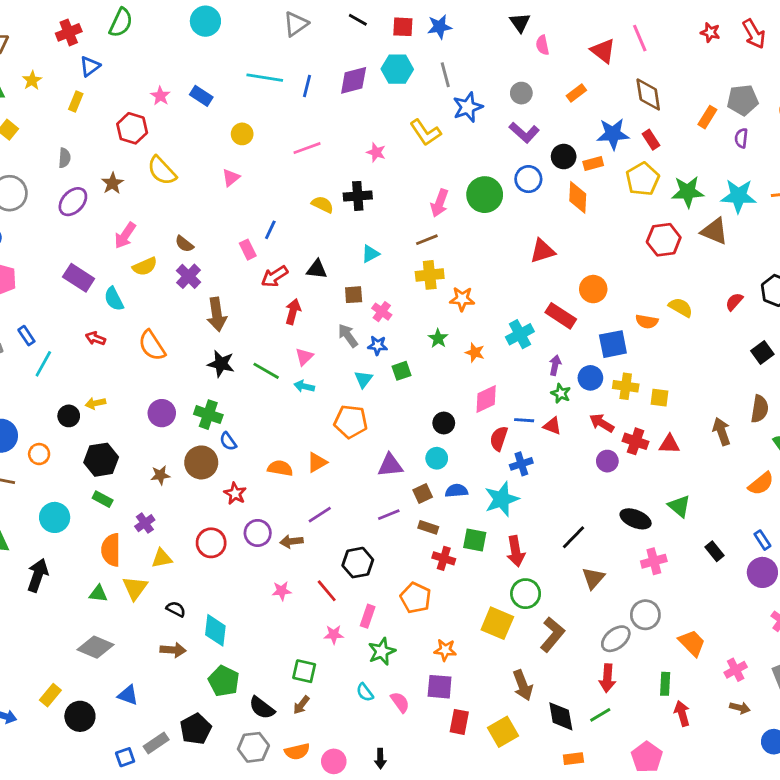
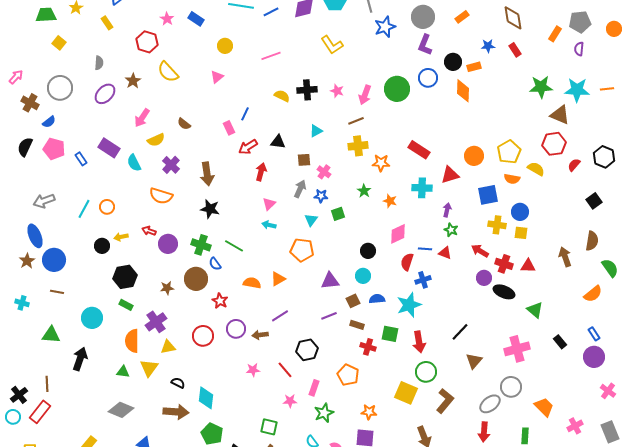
blue line: (307, 86) -> (271, 12), turned 49
gray circle: (521, 93) -> (423, 17), size x1.5
yellow rectangle: (76, 102) -> (107, 23), turned -56
yellow L-shape: (425, 133) -> (332, 45), moved
purple L-shape: (524, 133) -> (425, 45), turned 70
blue star: (613, 134) -> (488, 46), size x0.6
pink star: (376, 152) -> (337, 91), moved
yellow pentagon: (643, 179) -> (509, 152), moved
red hexagon: (664, 240) -> (554, 144), moved
red triangle: (542, 251) -> (450, 175), moved
purple cross: (189, 276) -> (171, 165), moved
red rectangle: (561, 316) -> (419, 150), moved
cyan cross: (520, 334) -> (422, 188), turned 30
blue rectangle: (26, 336) -> (81, 159), moved
gray arrow: (348, 336) -> (300, 189), turned 60
red arrow: (95, 338) -> (149, 231), moved
orange semicircle: (152, 345) -> (161, 196), turned -40
green line: (266, 371) -> (234, 246), moved
blue circle: (590, 378) -> (520, 212), moved
orange circle: (39, 454) -> (107, 207), moved
black ellipse: (636, 519) -> (504, 292), moved
purple cross: (145, 523) -> (156, 322), size x1.5
pink cross: (654, 561) -> (517, 349), size x1.4
brown arrow: (173, 650) -> (176, 412), size x1.4

